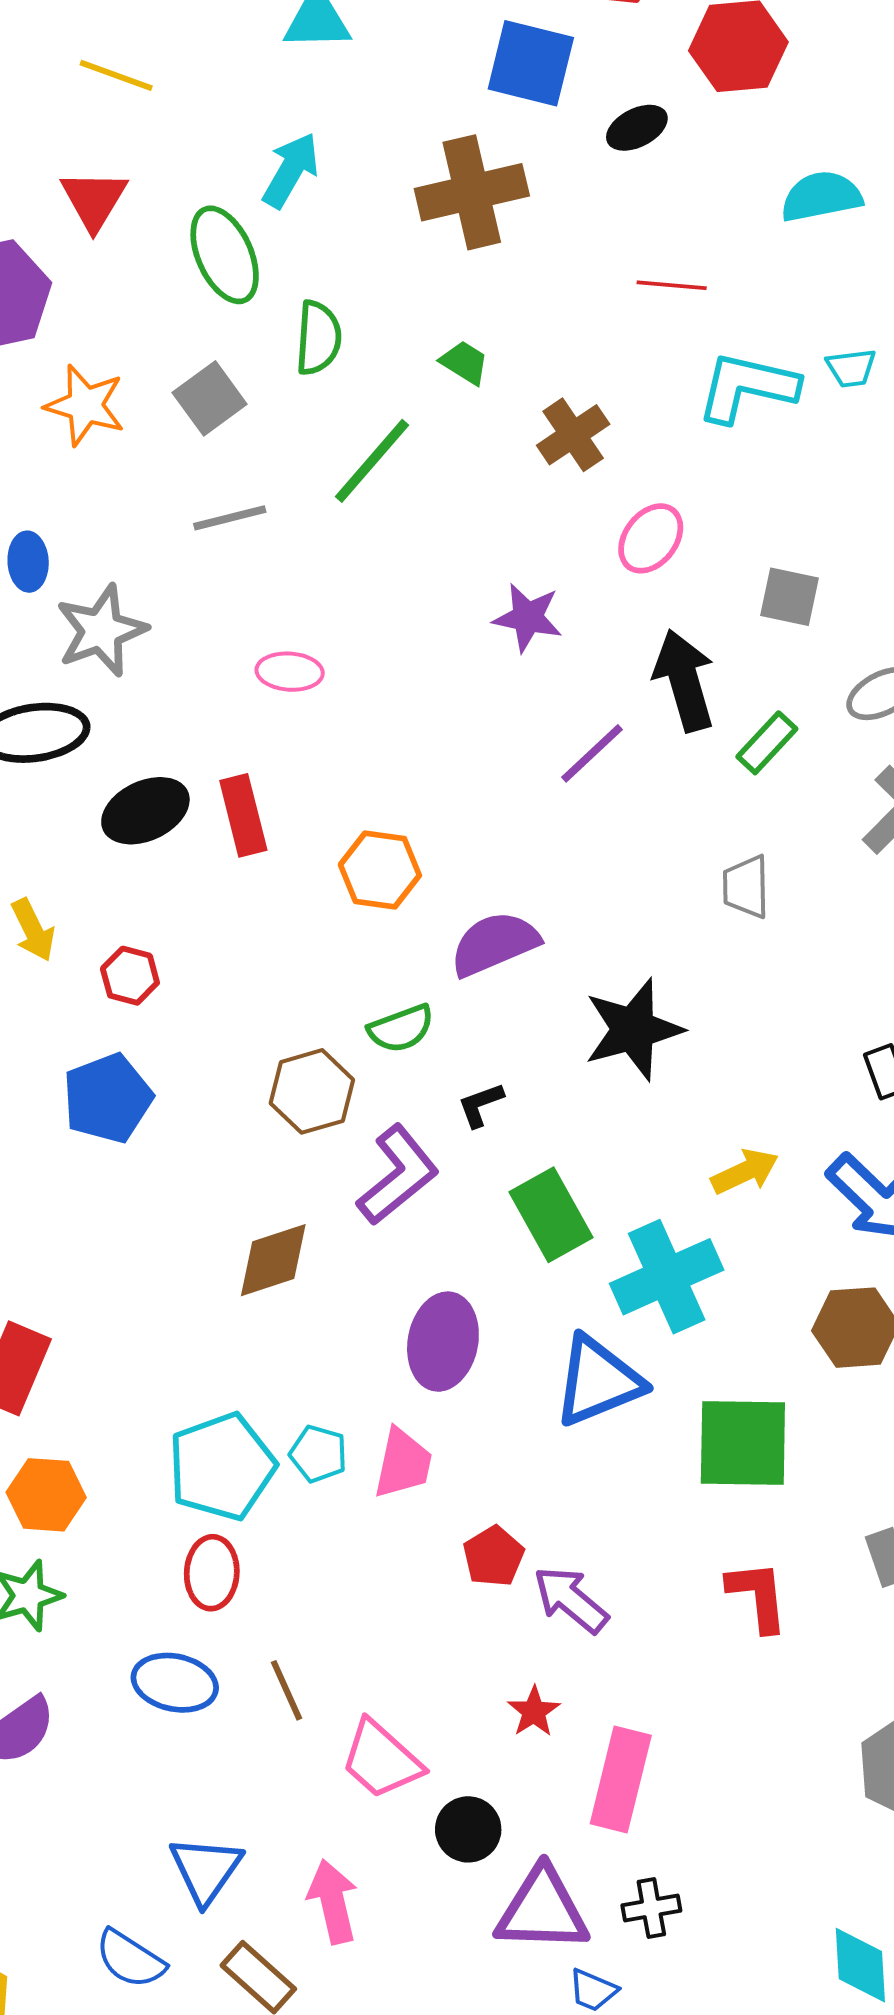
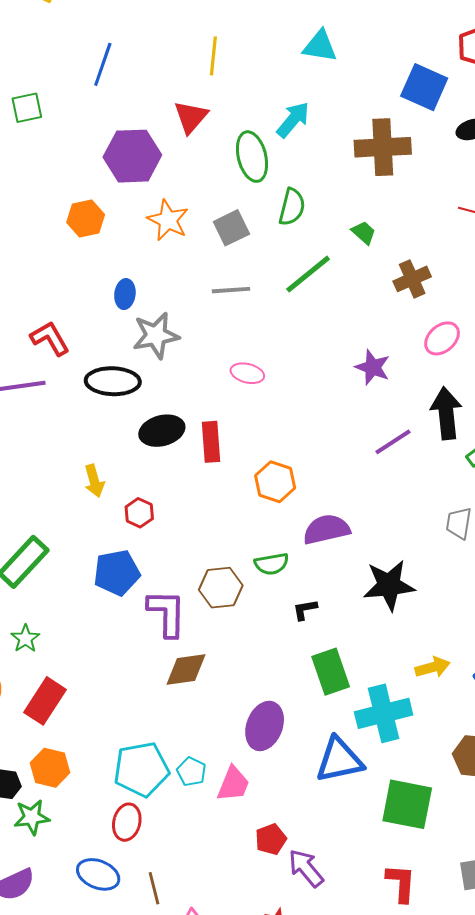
yellow line: (116, 75) -> (213, 56), turned 66
purple L-shape: (398, 1175) -> (167, 613), moved, turned -60

